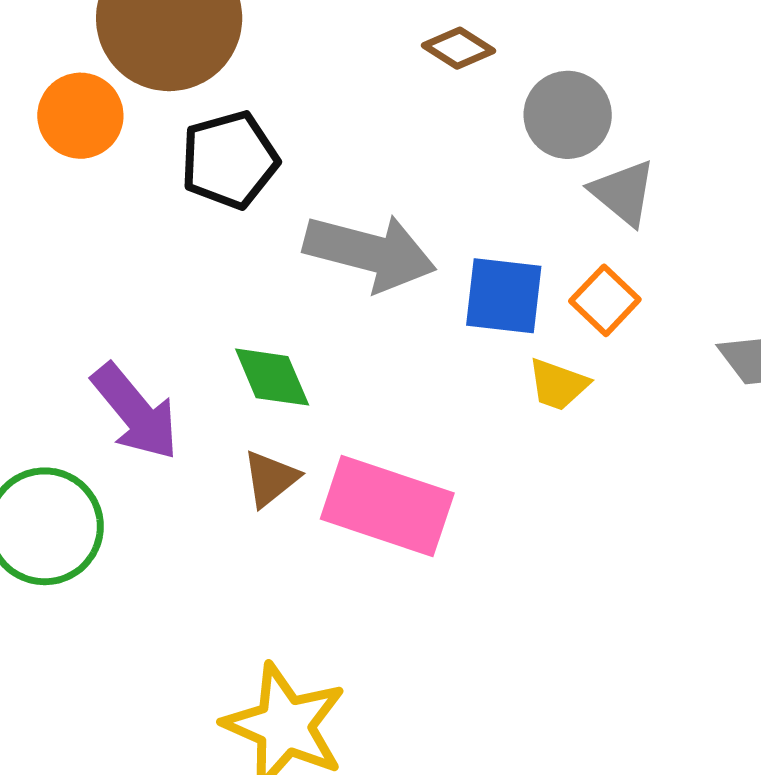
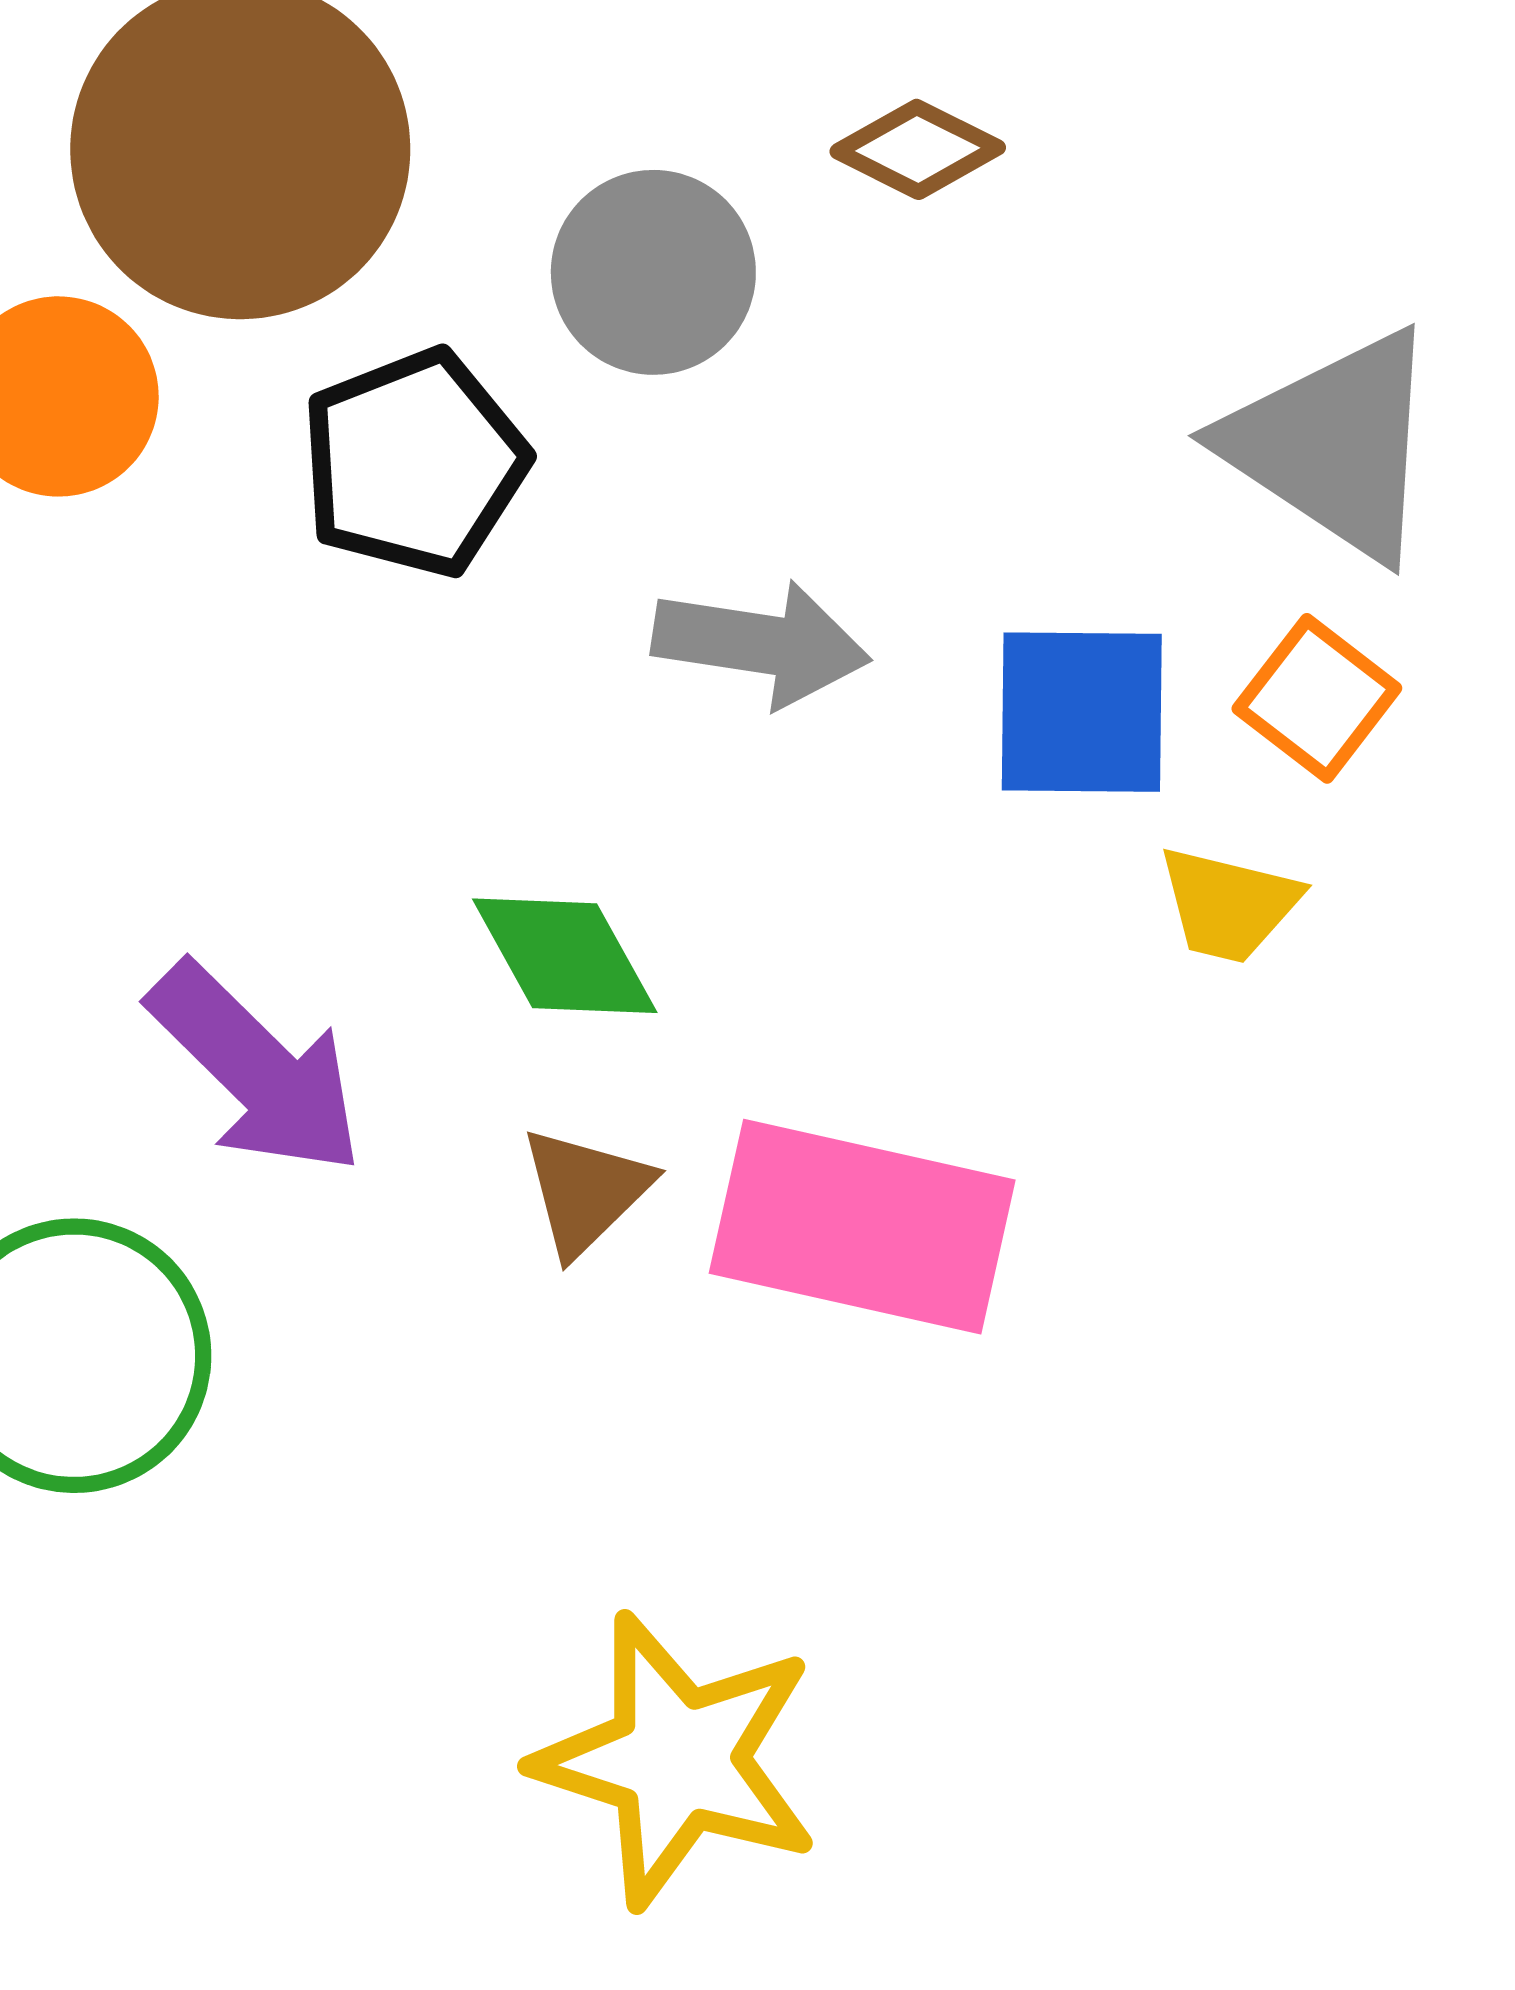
gray circle: (568, 115) -> (653, 272), moved
gray triangle: (623, 193) -> (1334, 445), size x1.5
gray arrow: (370, 252) -> (761, 644), size x0.7

